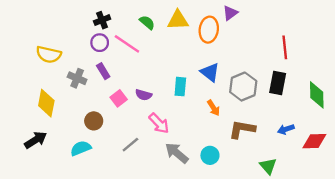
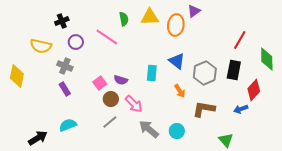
black cross: (102, 20) -> (62, 21), moved
green semicircle: (147, 22) -> (124, 19), turned 40
purple circle: (100, 43) -> (76, 42), moved
red line: (285, 47) -> (240, 40), turned 36
purple rectangle: (103, 71) -> (65, 89), moved
green diamond: (317, 95) -> (267, 59), moved
yellow diamond: (46, 103) -> (17, 76), moved
brown circle: (94, 121) -> (111, 99), moved
black arrow: (36, 140) -> (38, 138), moved
red diamond: (314, 141) -> (254, 90), moved, turned -45

